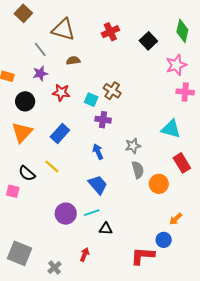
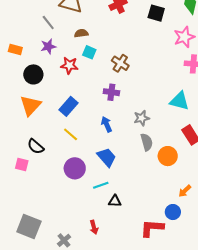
black square: (148, 41) -> (156, 13), turned -30
cyan square: (91, 100) -> (89, 52), moved
yellow line: (52, 166) -> (71, 134), moved
purple circle: (66, 214) -> (75, 168), moved
red arrow: (85, 255) -> (94, 227), turned 144

